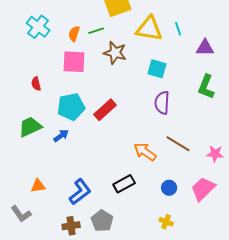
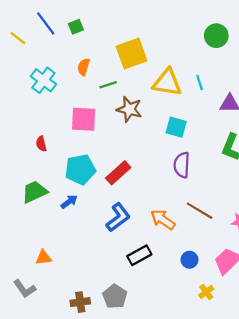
orange semicircle: (74, 34) -> (84, 67), moved
blue L-shape: (80, 192) -> (118, 217), moved
yellow cross: (166, 222) -> (206, 292), moved, turned 32

